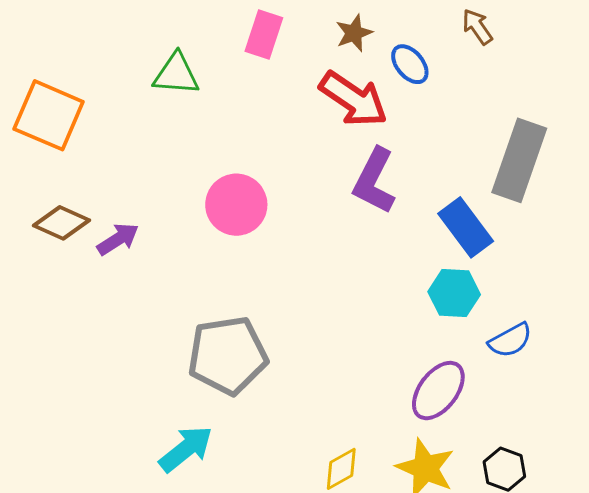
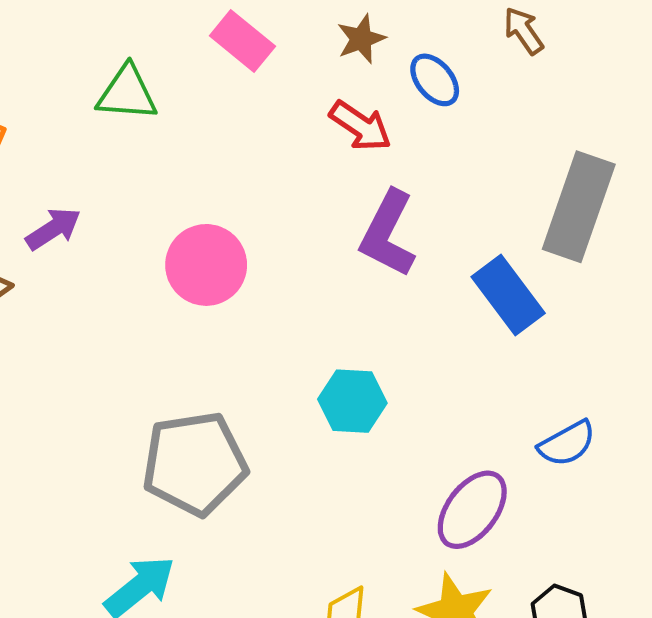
pink rectangle: (264, 35) -> (242, 41), turned -69
red arrow: (353, 99) -> (360, 126), size x0.7
purple arrow: (118, 239) -> (53, 229), moved
cyan hexagon: (454, 293) -> (352, 401), moved

